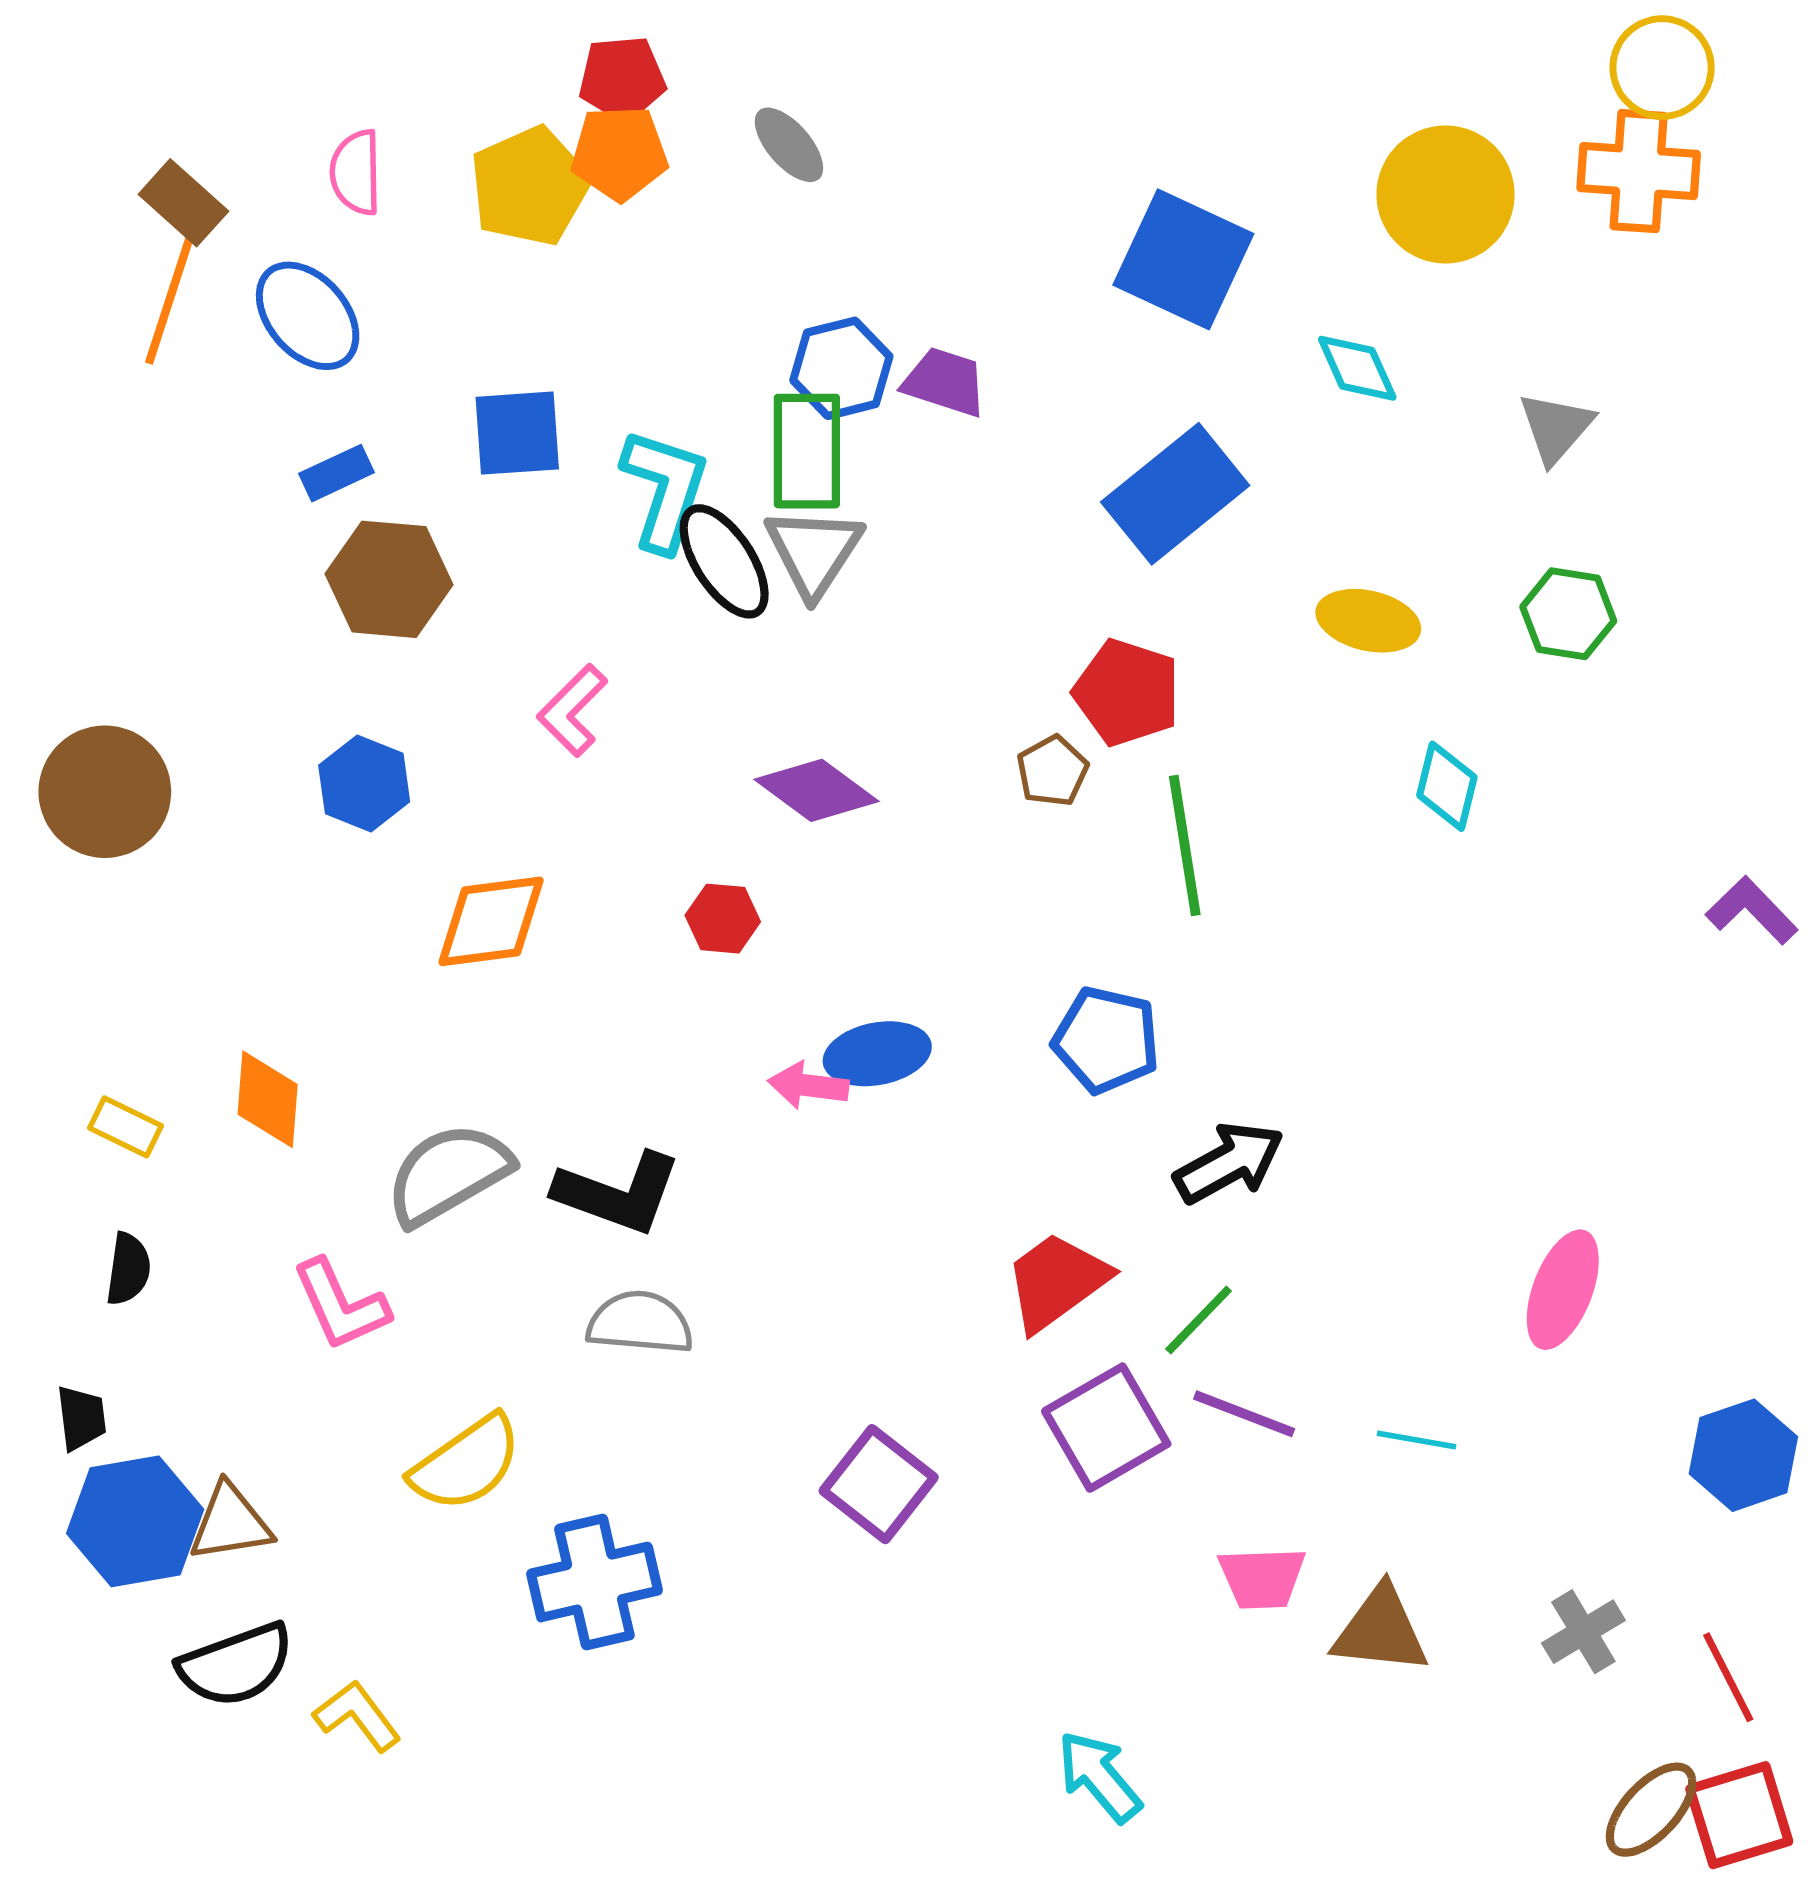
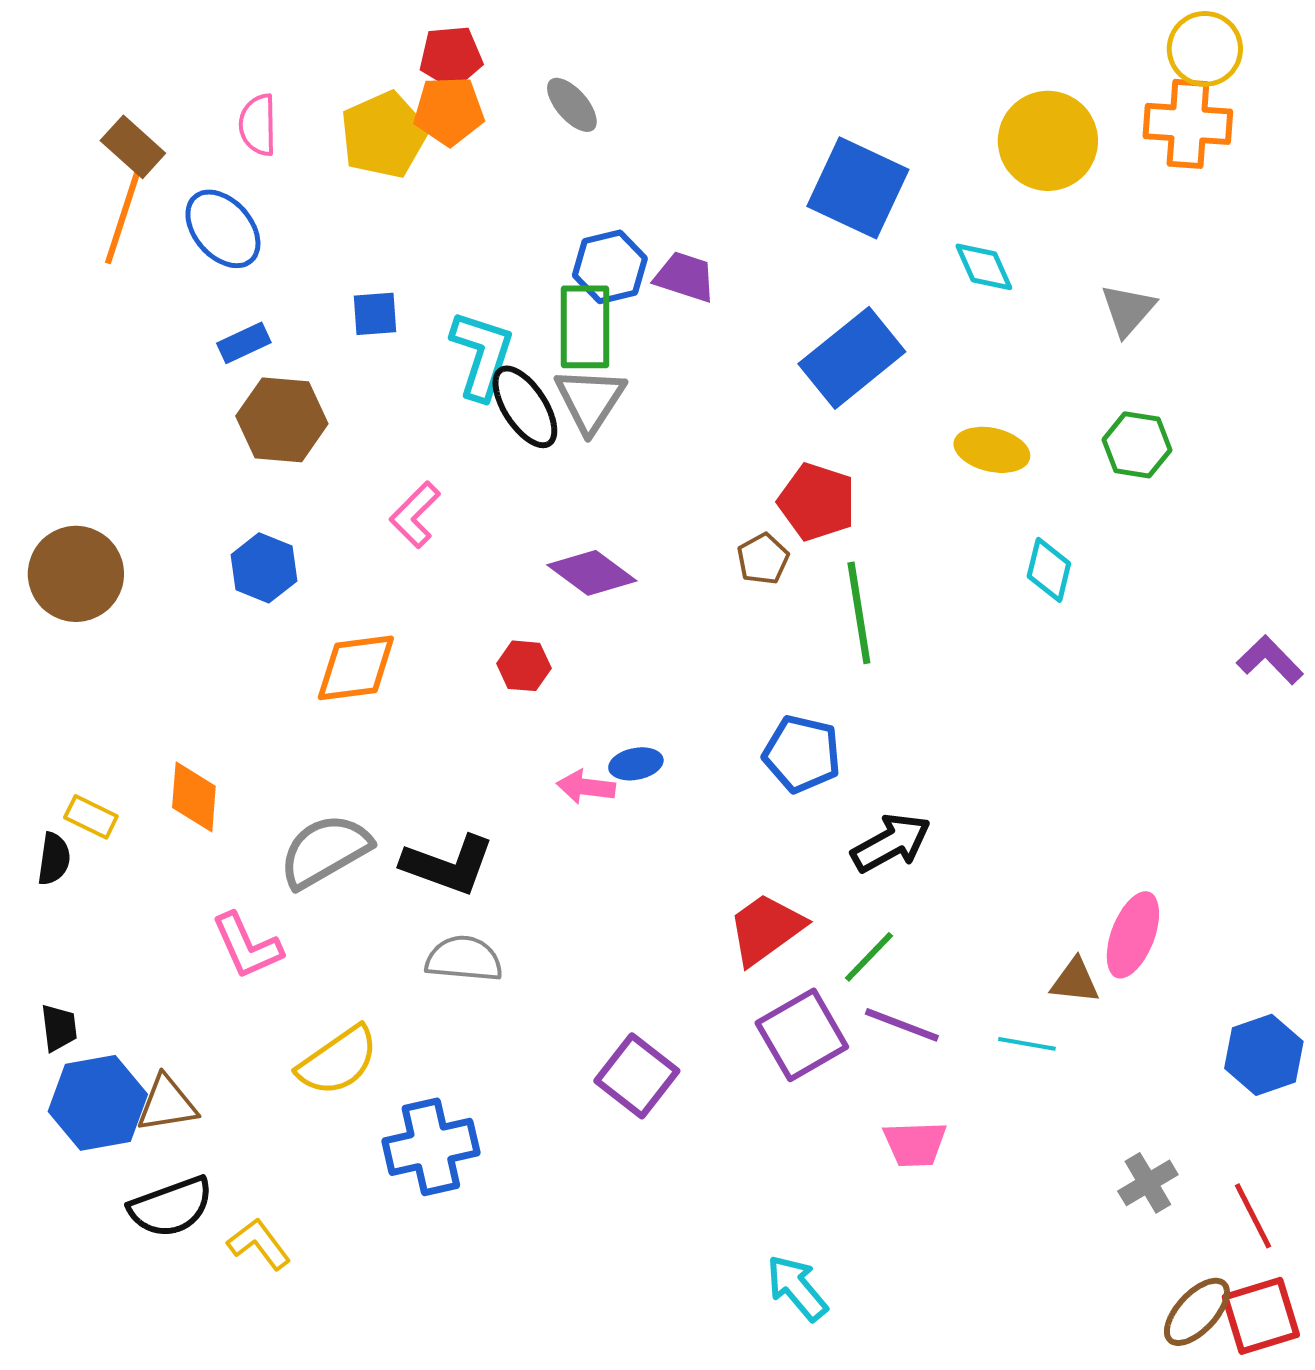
blue square: (517, 433) -> (375, 314), size x0.7
blue ellipse: (877, 1054) -> (636, 764), size x0.7
black semicircle: (128, 1269) -> (54, 859), moved
brown triangle: (1381, 1630) -> (1075, 981), moved, size x0.7

